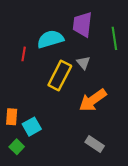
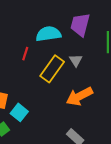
red line: (24, 54) -> (25, 54), moved
cyan square: (32, 127) -> (19, 112), turned -30

